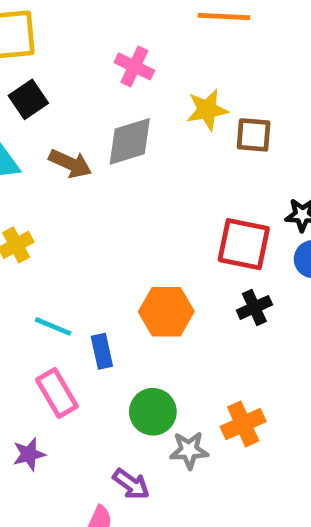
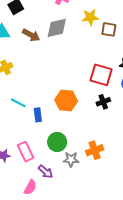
pink rectangle: (57, 393) -> (26, 152), moved

